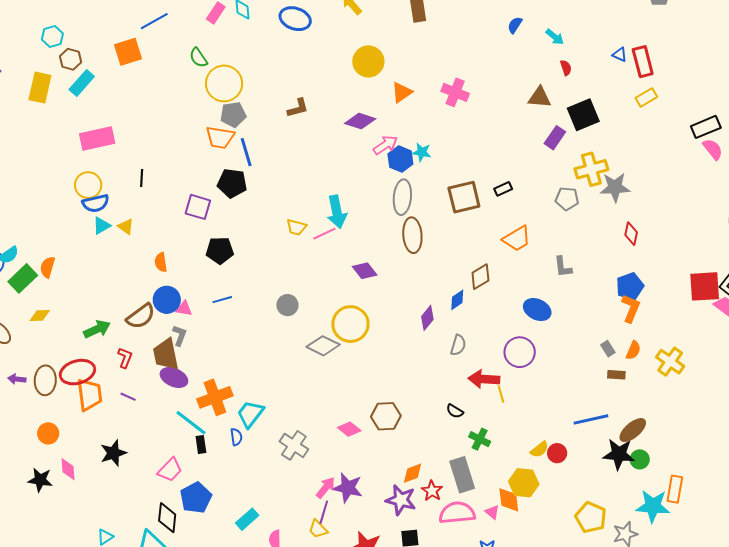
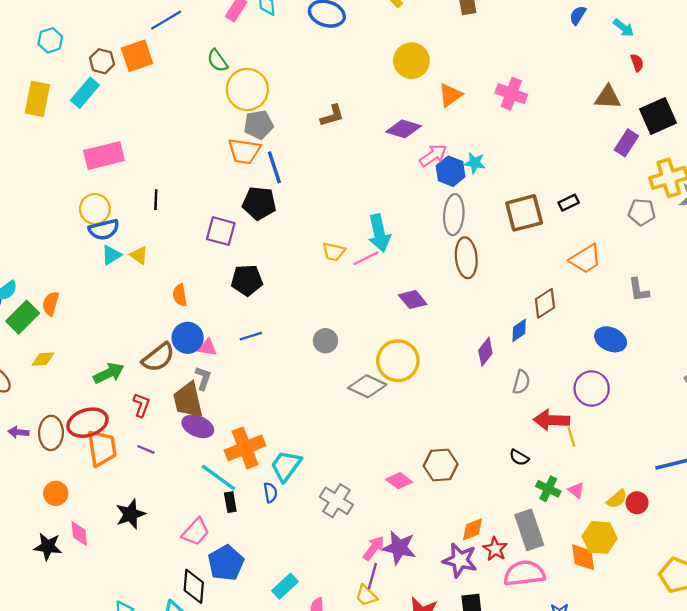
brown hexagon: (71, 59) -> (102, 61), moved
pink triangle: (492, 512) -> (576, 490), moved

